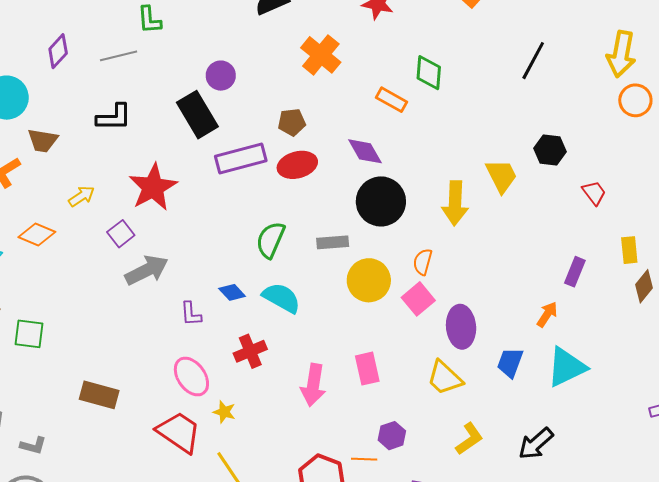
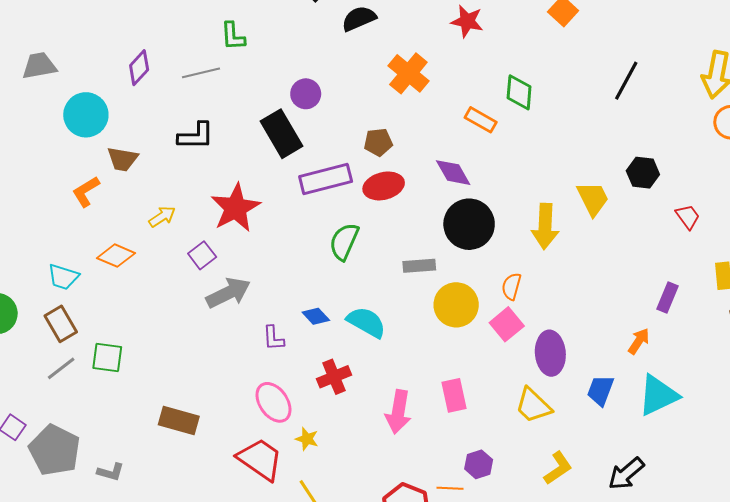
green semicircle: (270, 240) -> (344, 242), moved

